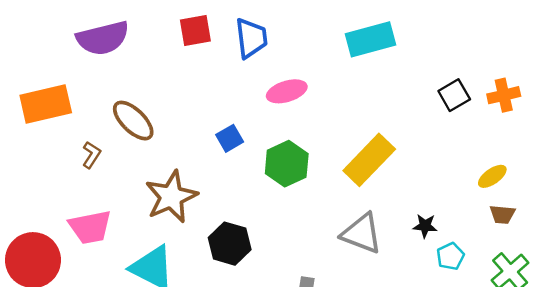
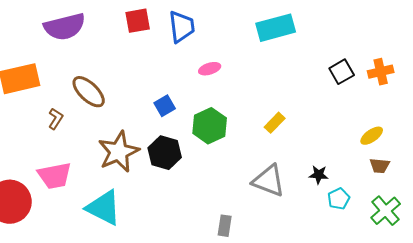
pink ellipse: (287, 91) -> (210, 69), size x0.7
yellow rectangle: (369, 160) -> (275, 123), size x0.5
black hexagon: (230, 244) -> (165, 153), moved

